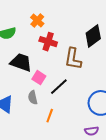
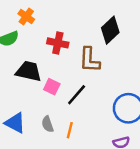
orange cross: (37, 21) -> (26, 17), moved
gray semicircle: (33, 97) -> (48, 124), moved

